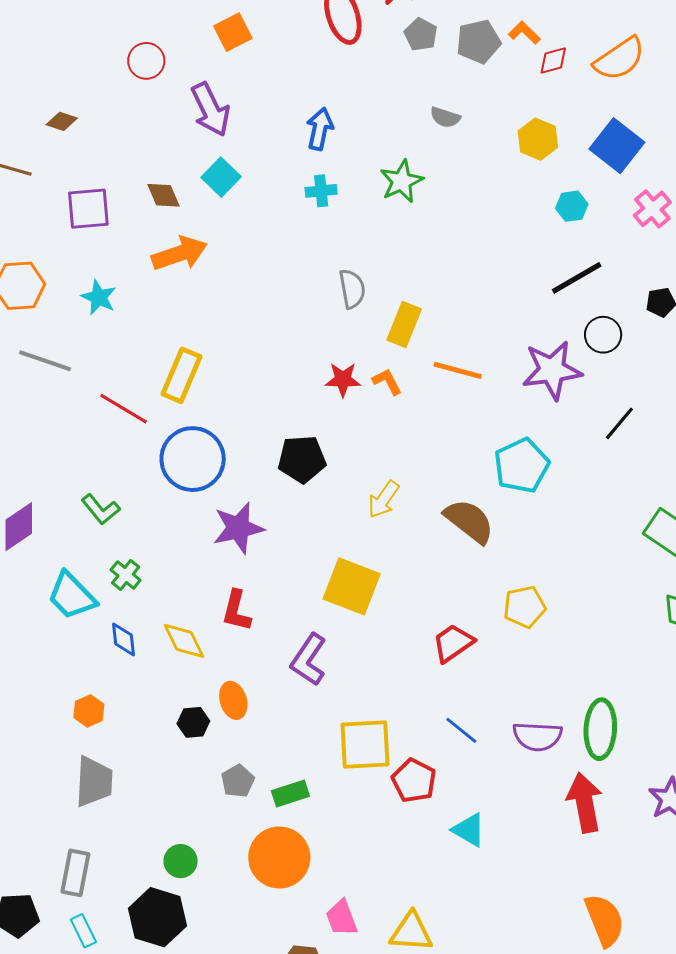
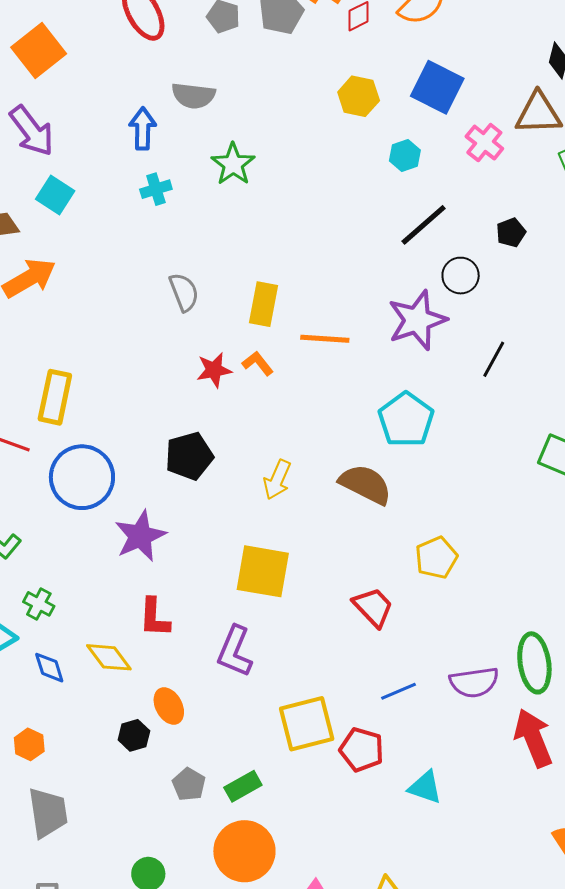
orange square: (233, 32) -> (39, 51), size x1.4
gray semicircle: (445, 117) -> (193, 96), moved, size x1.4
gray semicircle: (352, 289) -> (184, 292), moved
red trapezoid: (453, 643) -> (373, 607), turned 93
blue line: (461, 730) -> (398, 691), turned -51

